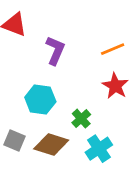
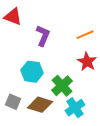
green cross: (81, 119) -> (62, 86), size x1.5

